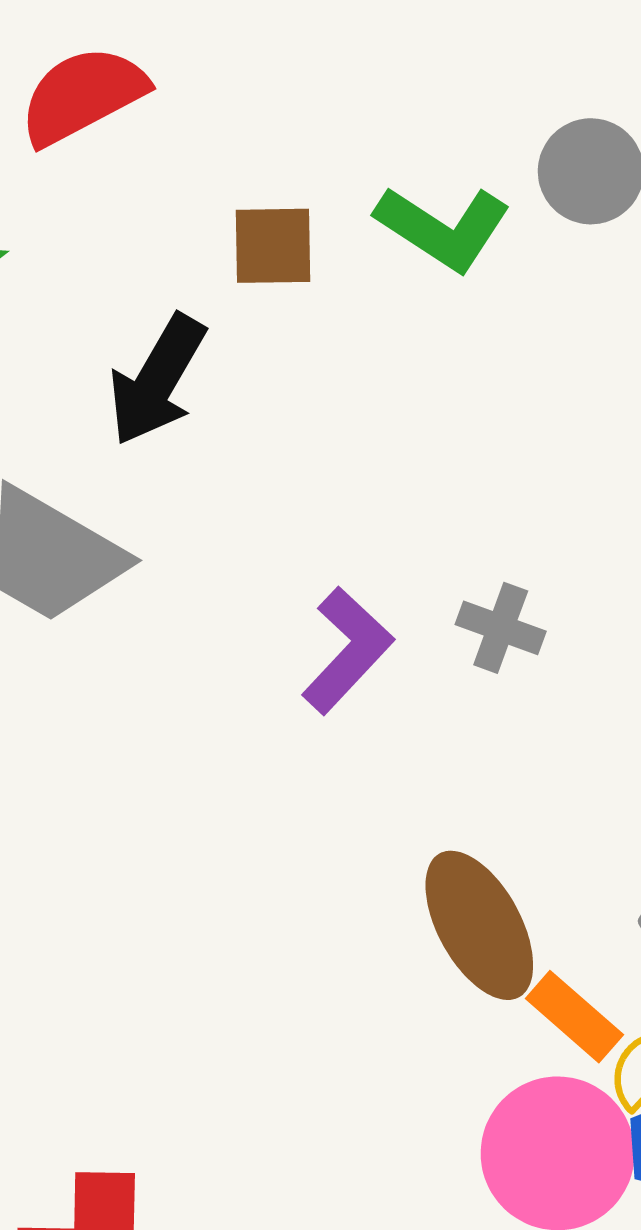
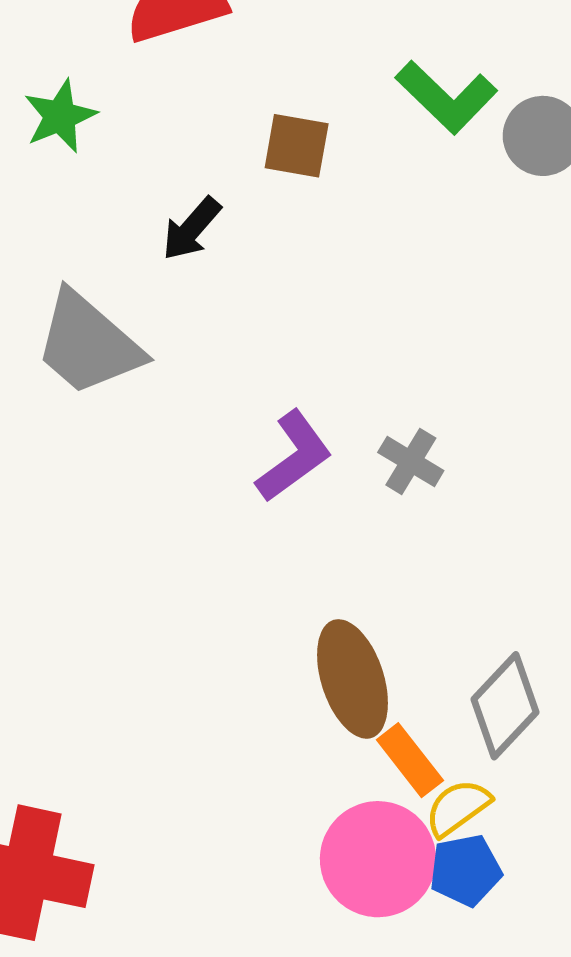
green L-shape: (443, 228) -> (446, 97), moved
black arrow: (157, 380) -> (192, 229), size x0.7

